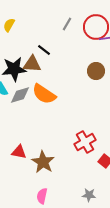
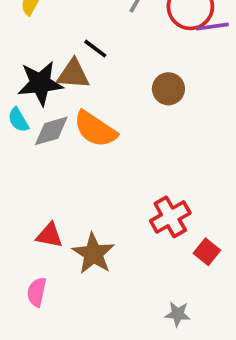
brown circle: (96, 71) -> (168, 89), moved
pink semicircle: (42, 196) -> (37, 292), moved

